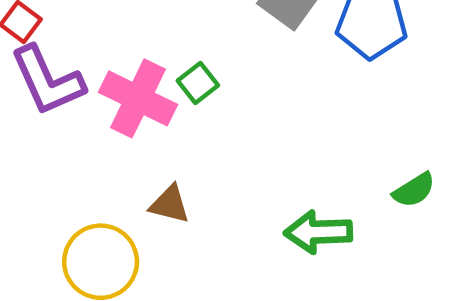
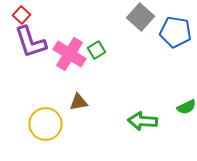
brown triangle: (170, 204) -> (78, 102), turned -30

